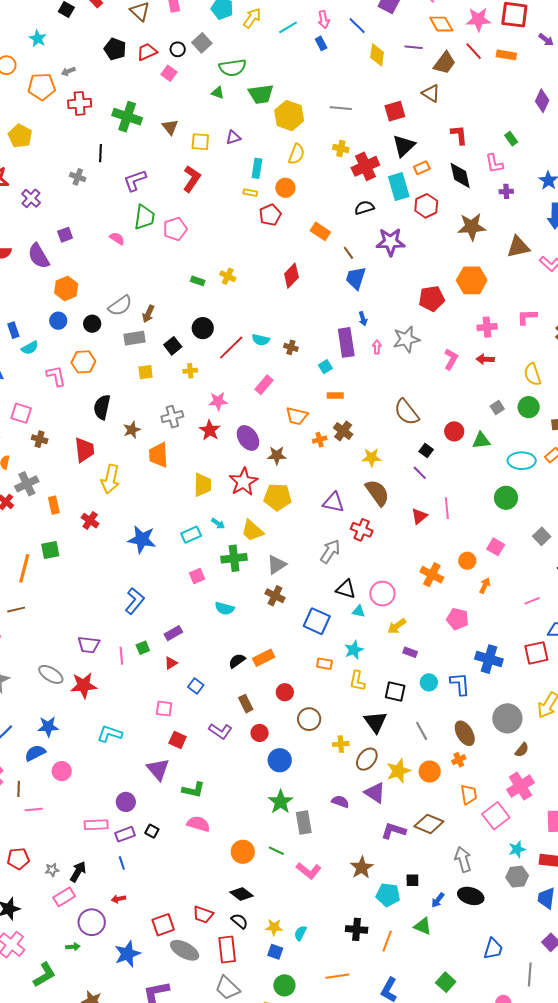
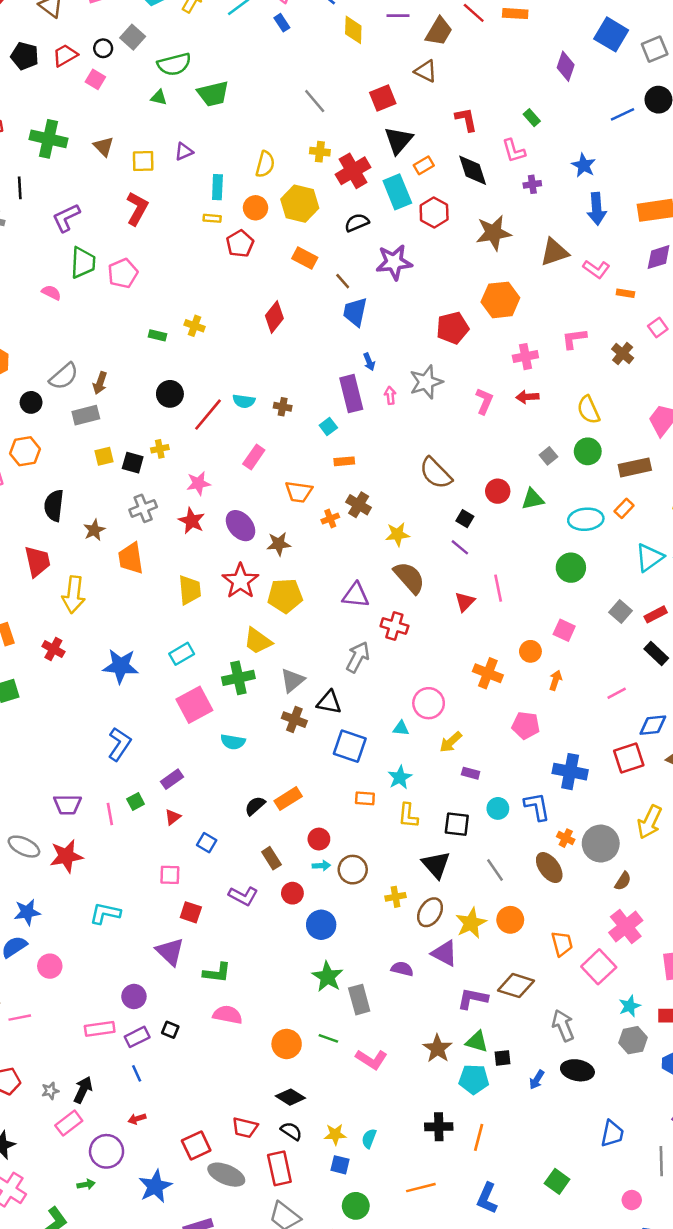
gray line: (341, 108) -> (315, 101), turned 50
yellow hexagon: (289, 116) -> (300, 204), moved
black square: (173, 346) -> (133, 463), moved, turned -30
cyan arrow: (218, 523) -> (321, 866), moved, turned -32
pink square: (197, 576) -> (194, 705), size x1.8
black triangle: (346, 589) -> (329, 702), moved
orange cross: (459, 760) -> (566, 838), moved, turned -32
green triangle: (423, 926) -> (477, 1042), moved

